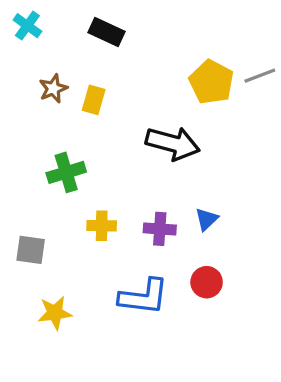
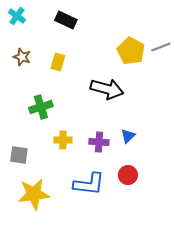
brown star: (53, 89) -> (22, 57), moved, turned -30
yellow star: (55, 313) -> (34, 194), size x1.5

